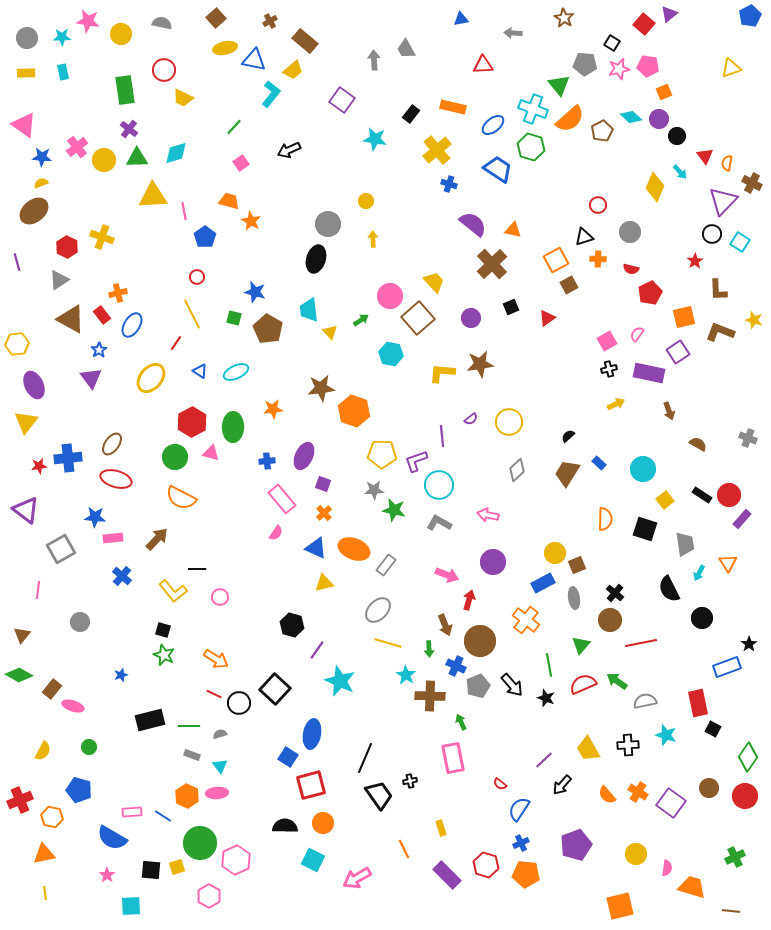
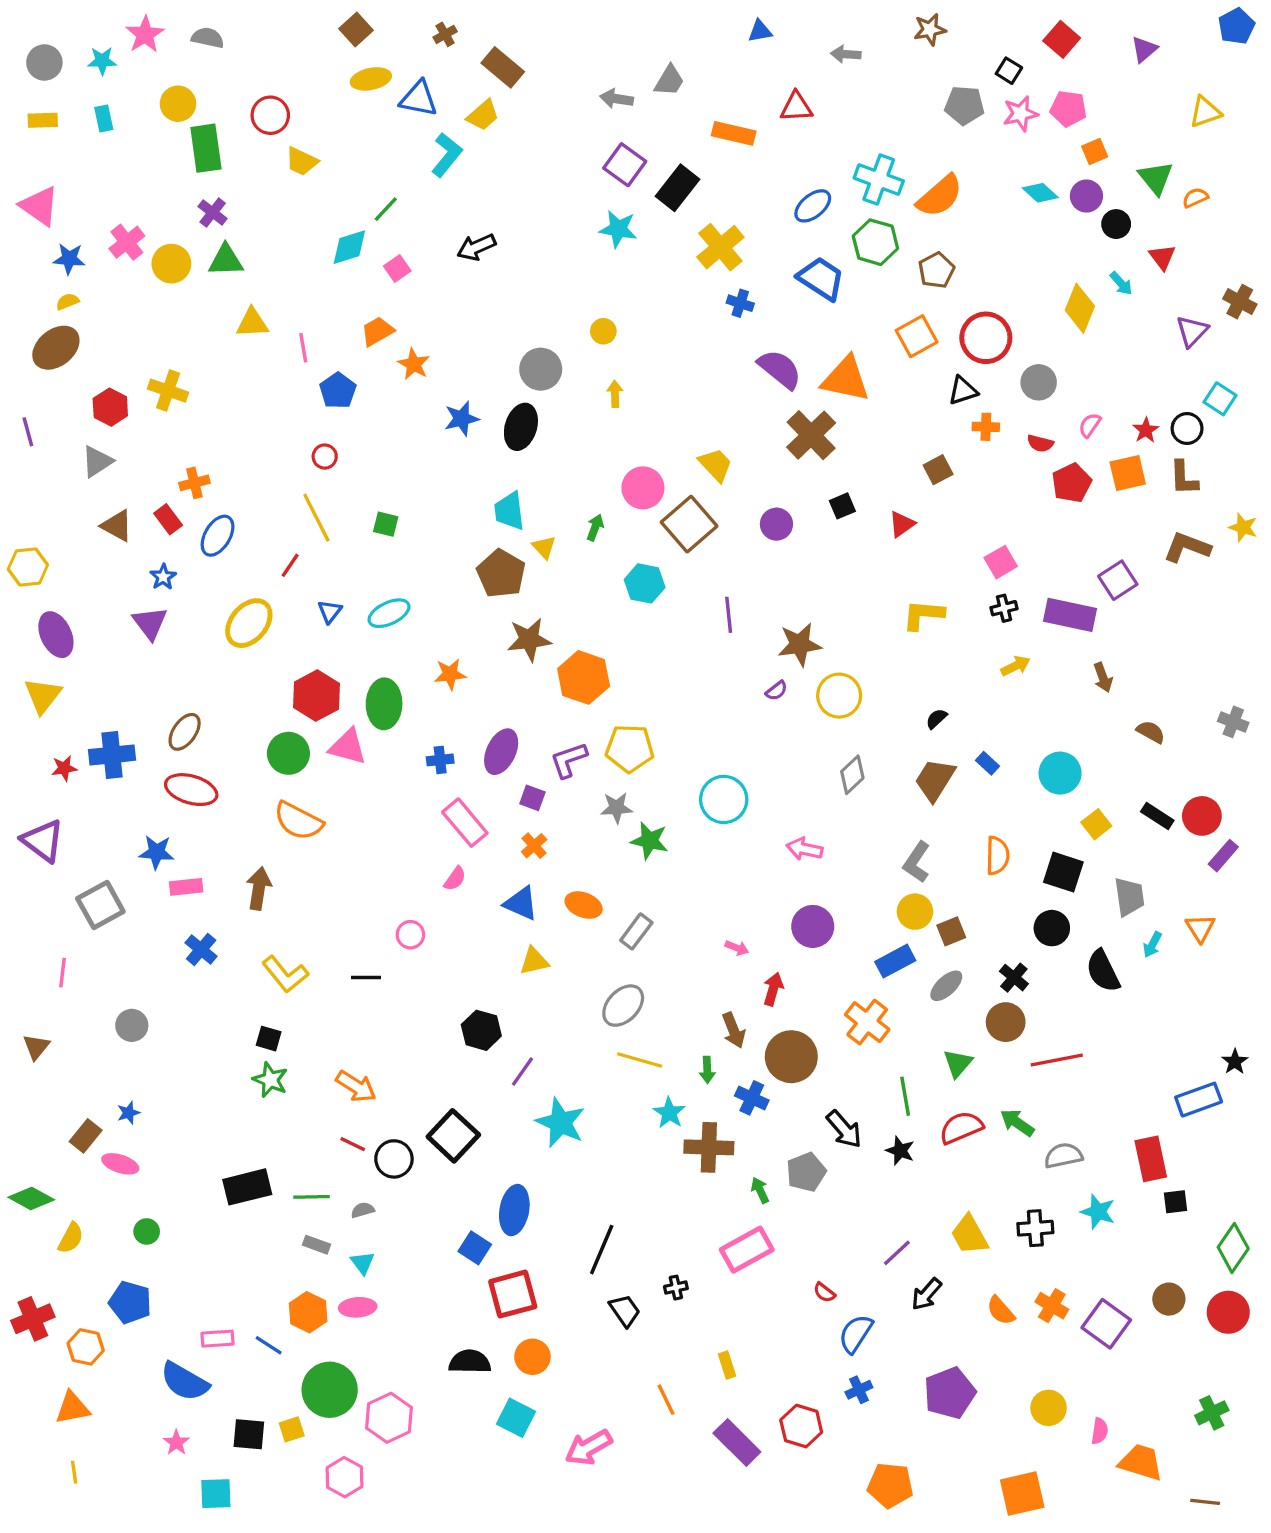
purple triangle: (669, 14) -> (1144, 49), moved
brown star: (564, 18) -> (930, 29), turned 30
pink star: (88, 21) -> (145, 34), turned 30
gray semicircle: (162, 23) -> (208, 38), moved
yellow circle: (121, 34) -> (178, 104), moved
gray trapezoid: (406, 49) -> (669, 81), turned -120
gray arrow: (374, 60) -> (617, 99), turned -78
green triangle: (559, 85) -> (1156, 178), moved
purple square: (342, 100) -> (625, 165), moved
orange rectangle: (453, 107) -> (734, 133), moved
black rectangle: (411, 114) -> (678, 188), size x1.5
brown pentagon: (602, 131) -> (936, 270), moved
cyan diamond: (176, 153) -> (349, 247), moved
orange semicircle: (727, 163) -> (1195, 198), moved, turned 56
yellow triangle: (153, 196) -> (252, 323), size x0.7
orange trapezoid: (229, 201) -> (377, 331), turned -45
purple triangle: (723, 201) -> (1192, 331), size x0.7
red circle: (598, 205) -> (986, 338), size x1.8
orange triangle: (513, 230) -> (846, 379), size x1.8
black circle: (712, 234) -> (1187, 428), moved
orange square: (556, 260) -> (917, 336), moved
blue star: (255, 292) -> (462, 419), moved, turned -30
orange square: (684, 317) -> (1128, 473), moved
brown triangle: (71, 319) -> (117, 526), size x0.7
green arrow: (361, 320) -> (595, 527), turned -35
brown pentagon: (268, 329) -> (501, 574), moved
pink semicircle: (637, 334) -> (1090, 425), moved
brown star: (480, 364) -> (800, 644), moved
blue triangle: (200, 371) -> (330, 612), turned 35
yellow L-shape: (442, 373) -> (923, 615), moved
purple line: (442, 436) -> (729, 615), moved
pink triangle: (211, 453) -> (348, 747), size x1.4
purple L-shape: (416, 461) -> (569, 760), moved
gray L-shape: (439, 523) -> (917, 862), moved, turned -85
brown arrow: (157, 539) -> (259, 889), turned -35
orange ellipse: (354, 549) -> (584, 905), size x0.7
black line: (197, 569) -> (366, 978), moved
pink arrow: (447, 575) -> (737, 948), size x0.6
pink circle: (220, 597) -> (410, 935), moved
gray ellipse: (574, 598) -> (946, 986), turned 55
black circle: (702, 618) -> (1052, 928), moved
green diamond: (19, 675) -> (31, 1198), moved
blue star: (121, 675) -> (128, 1113), moved
gray pentagon: (478, 686) -> (806, 1172), moved
black square: (713, 729) -> (1175, 1202), turned -35
pink rectangle: (453, 758) -> (747, 1250), turned 72
black trapezoid: (379, 795) -> (625, 1311), size x0.7
orange pentagon: (526, 874) -> (890, 1485), moved

